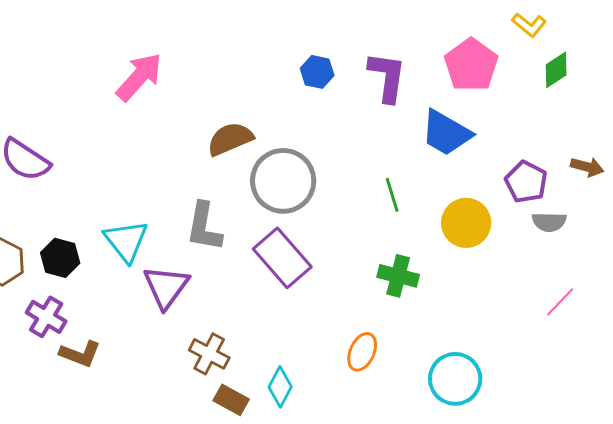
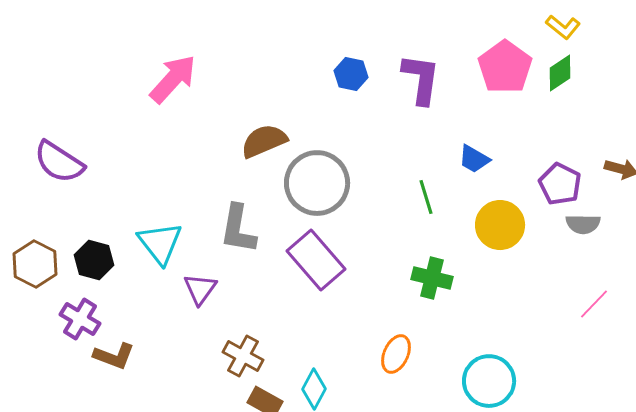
green diamond: (556, 70) -> (560, 73), moved
blue trapezoid: (446, 133) -> (474, 159), moved, size x0.6
purple triangle: (166, 287) -> (200, 289), size x0.7

